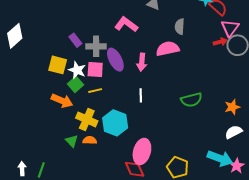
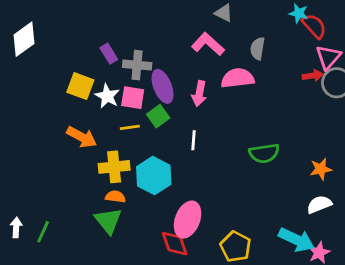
pink L-shape: (126, 24) -> (208, 44), moved
green square: (75, 84) -> (158, 116), moved
yellow cross: (87, 119) -> (114, 167), turned -35
green triangle: (72, 141) -> (108, 221), moved, size x1.5

